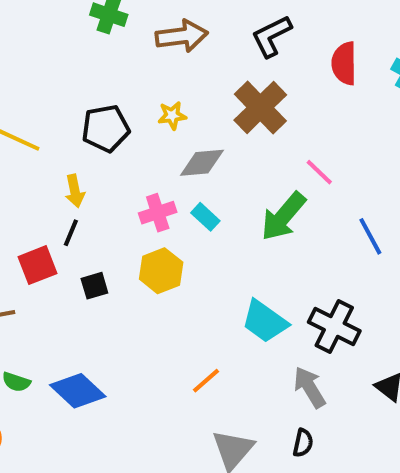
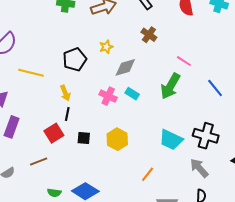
brown cross: (260, 107) -> (149, 35), size x0.6
pink cross: (158, 213) -> (108, 96), turned -36
yellow hexagon: (161, 271) -> (117, 139), moved
black square: (94, 286) -> (84, 138), turned 32

